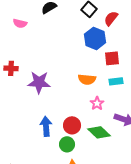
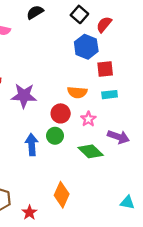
red circle: (72, 125) -> (61, 113), moved
green circle: (67, 144) -> (55, 136), moved

